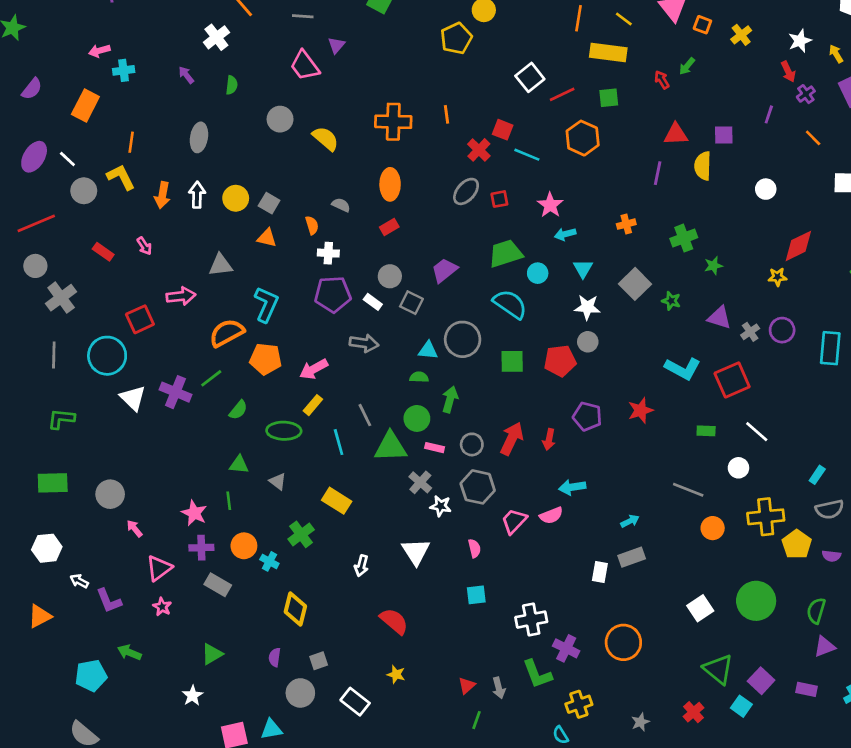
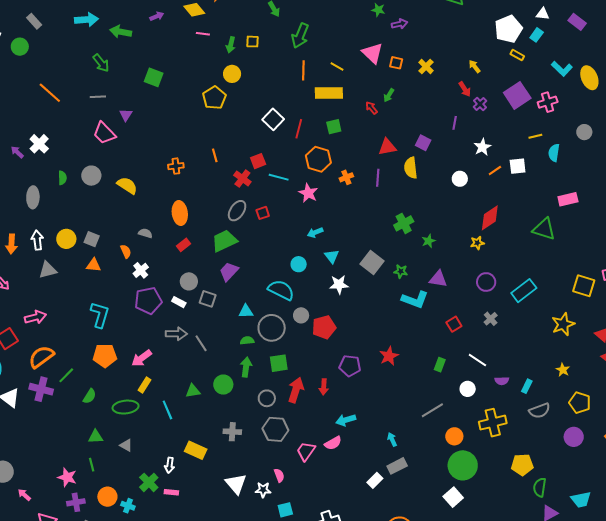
white cross: (216, 37) -> (39, 144), moved
white star: (800, 41) -> (482, 147), moved
yellow arrow: (836, 54) -> (475, 66), moved
green semicircle: (232, 85) -> (62, 178), moved
red line: (562, 94) -> (299, 129), turned -42
orange cross: (393, 122) -> (176, 166), size x0.6
red square: (503, 130) -> (258, 161), turned -35
purple square: (724, 135) -> (423, 143), turned 35
orange line: (813, 138) -> (495, 171), moved, turned -72
pink star: (550, 205) -> (308, 193), moved
orange cross: (626, 224) -> (346, 177), moved
white cross: (328, 253) -> (141, 270), turned -35
green trapezoid: (505, 254) -> (224, 241), moved
gray triangle: (221, 265) -> (48, 270), moved
gray cross: (750, 332) -> (491, 319), moved
orange semicircle: (227, 333) -> (41, 357), moved
gray circle: (463, 339) -> (272, 328), moved
gray circle: (588, 342) -> (301, 315), moved
cyan rectangle: (830, 348) -> (524, 291), turned 55
cyan triangle: (428, 350) -> (246, 311), moved
green square: (512, 361) -> (279, 363), moved
cyan L-shape: (683, 369) -> (415, 300), moved
green semicircle: (419, 377) -> (247, 341), moved
red square: (732, 380) -> (454, 324), size x0.6
gray line: (365, 415) -> (201, 343), moved
green rectangle: (706, 431) -> (440, 365), turned -64
green triangle: (391, 447) -> (193, 391), moved, size x0.6
pink rectangle: (435, 448) -> (171, 492), moved
gray cross: (420, 482) -> (232, 432), turned -30
gray line: (688, 490) -> (432, 410), turned -45
yellow rectangle: (337, 501) -> (196, 450), moved
white star: (441, 506) -> (263, 490), moved
cyan arrow: (630, 521) -> (392, 439), turned -80
yellow pentagon: (797, 544) -> (522, 465), moved, turned -30
purple semicircle: (831, 556) -> (502, 381), moved
white arrow: (361, 566) -> (170, 465), moved
white rectangle: (600, 572) -> (375, 480), turned 42
green circle: (756, 601) -> (463, 465), moved

